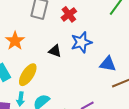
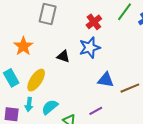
red cross: (69, 14) -> (94, 22), moved
blue triangle: (108, 64) -> (106, 80), moved

